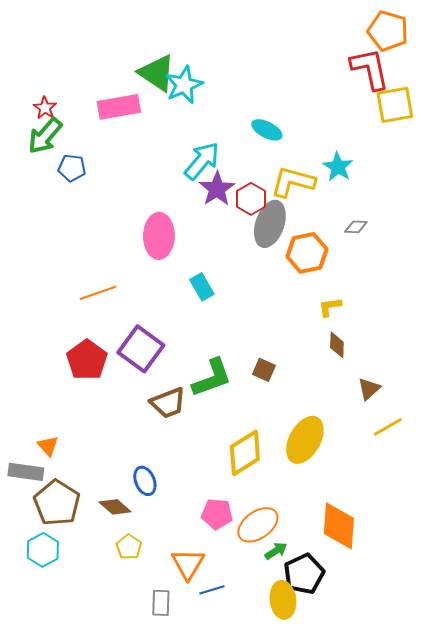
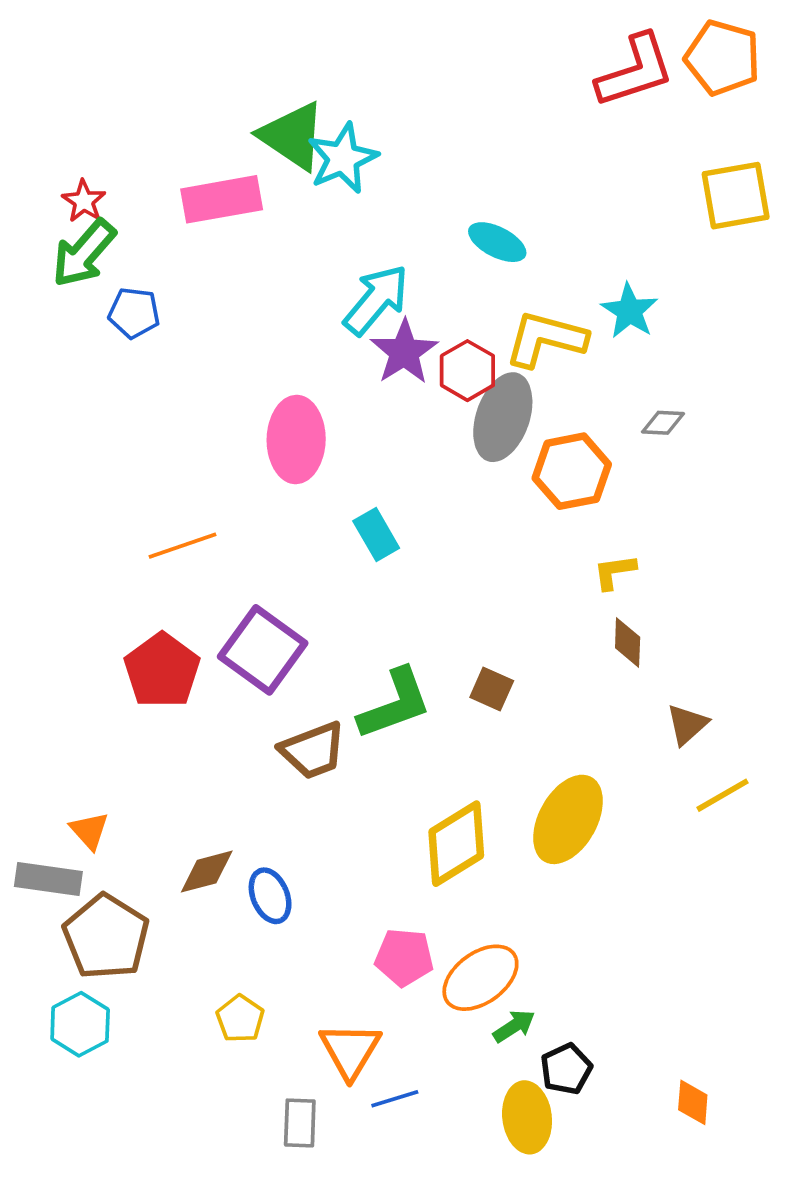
red L-shape: (370, 69) -> (635, 71), moved, turned 84
brown diamond: (115, 507) -> (207, 872), moved, turned -56
orange diamond: (339, 526) -> (693, 1102), moved, size x0.5
black pentagon: (304, 574) -> (566, 1069), size x0.7

